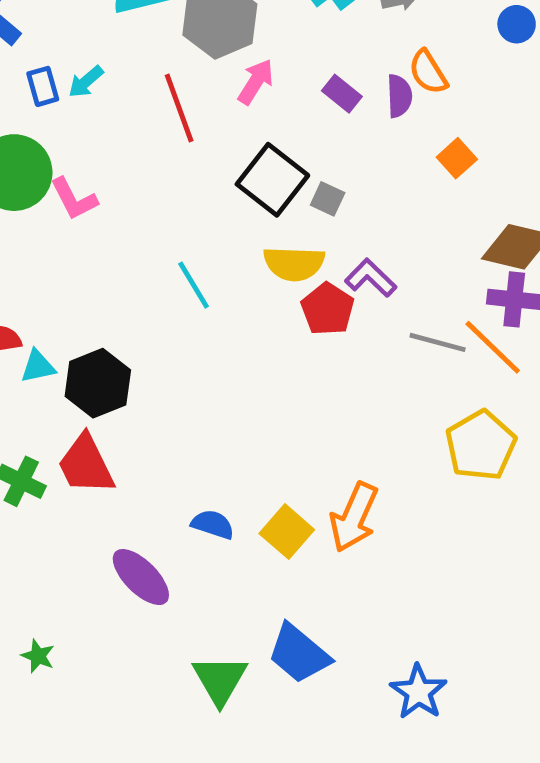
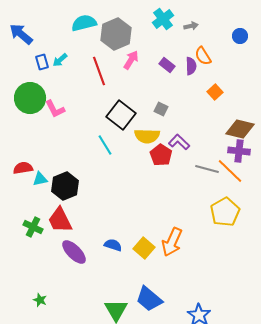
black square: (272, 180) -> (121, 115), moved
purple ellipse: (141, 577) -> (74, 252), moved

